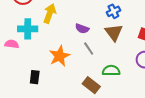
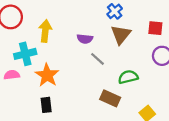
brown triangle: (114, 33) -> (121, 35), turned 30
orange star: (60, 56) -> (47, 75), moved

